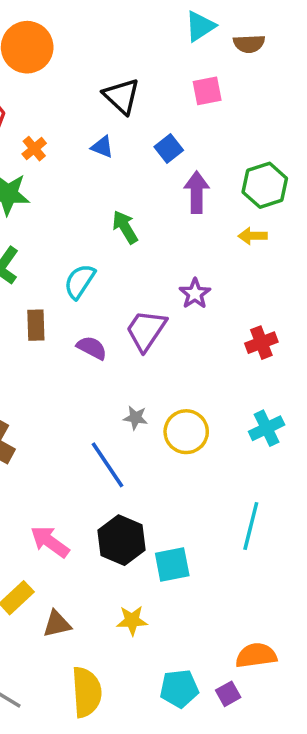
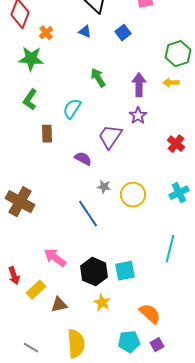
purple arrow: (197, 192) -> (139, 85), moved
red cross: (261, 343) -> (176, 144), turned -30
purple semicircle: (92, 348) -> (83, 159), moved
black hexagon: (122, 540) -> (94, 272), moved
yellow star: (132, 620) -> (102, 303), turned 30
orange semicircle: (256, 655) -> (150, 314), moved, turned 50

